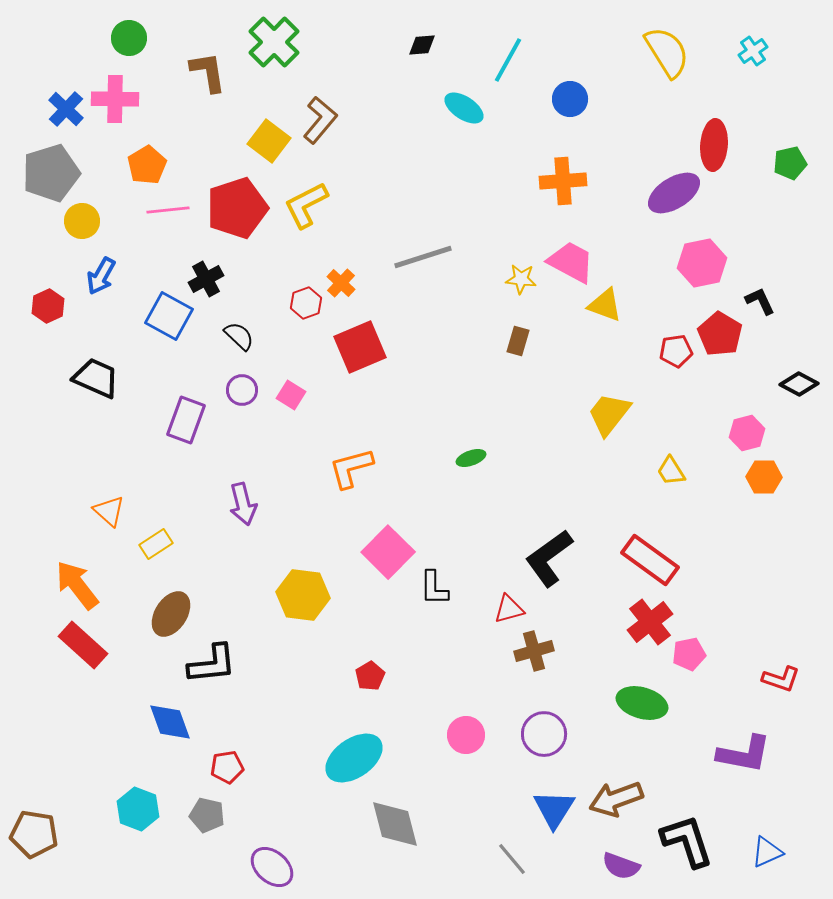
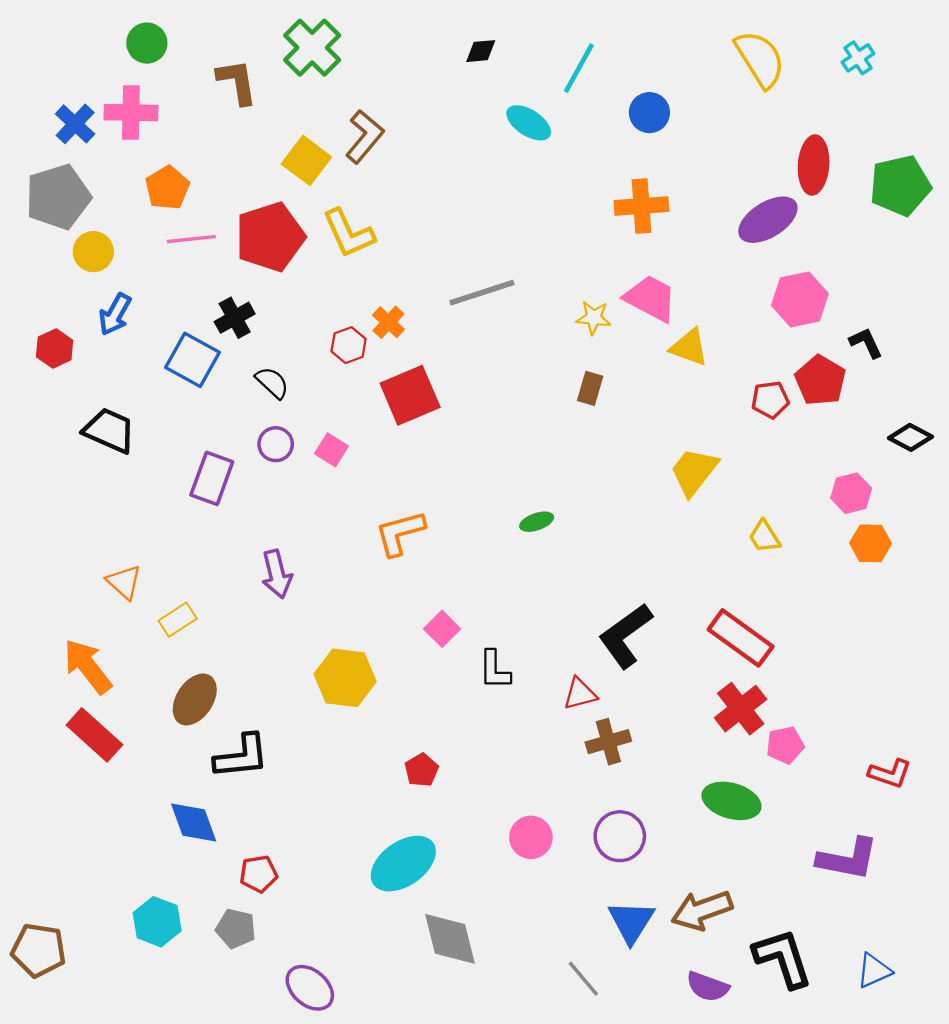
green pentagon: (790, 163) -> (900, 186), size x1.6
yellow L-shape: (306, 205) -> (349, 233), turned -87
pink square: (388, 552) -> (442, 629), size x0.6

